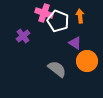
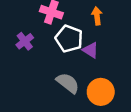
white pentagon: (58, 21) -> (69, 39), moved
orange circle: (87, 61) -> (101, 92), moved

